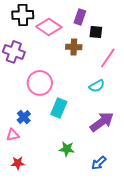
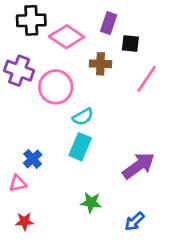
pink circle: (40, 83) -> (56, 87), moved
cyan semicircle: (97, 86) -> (83, 117), moved

